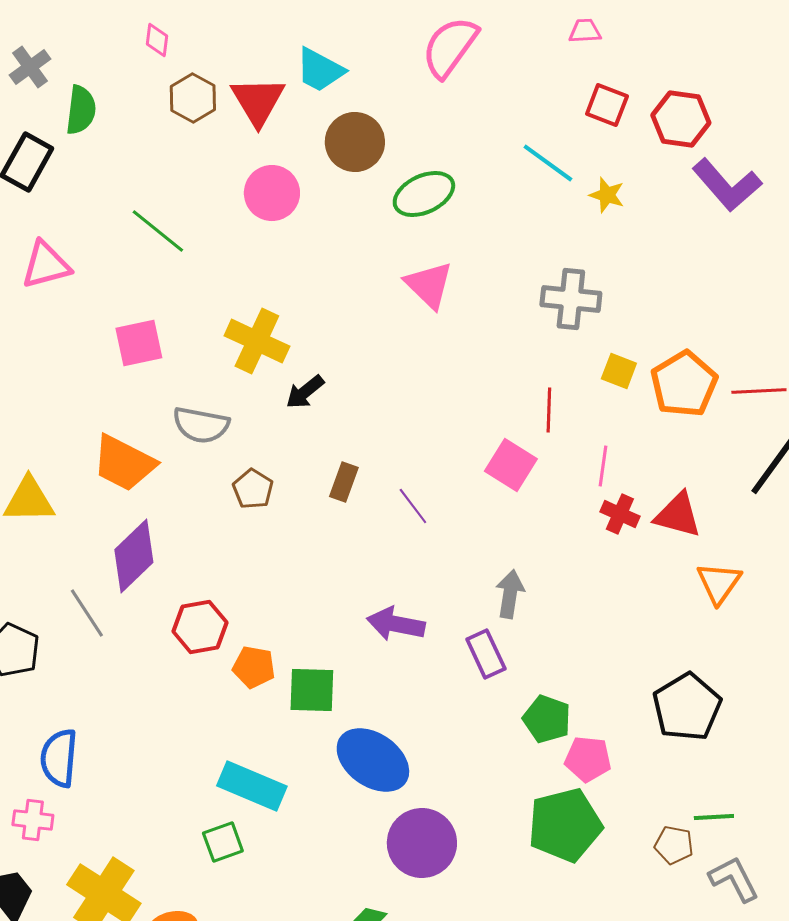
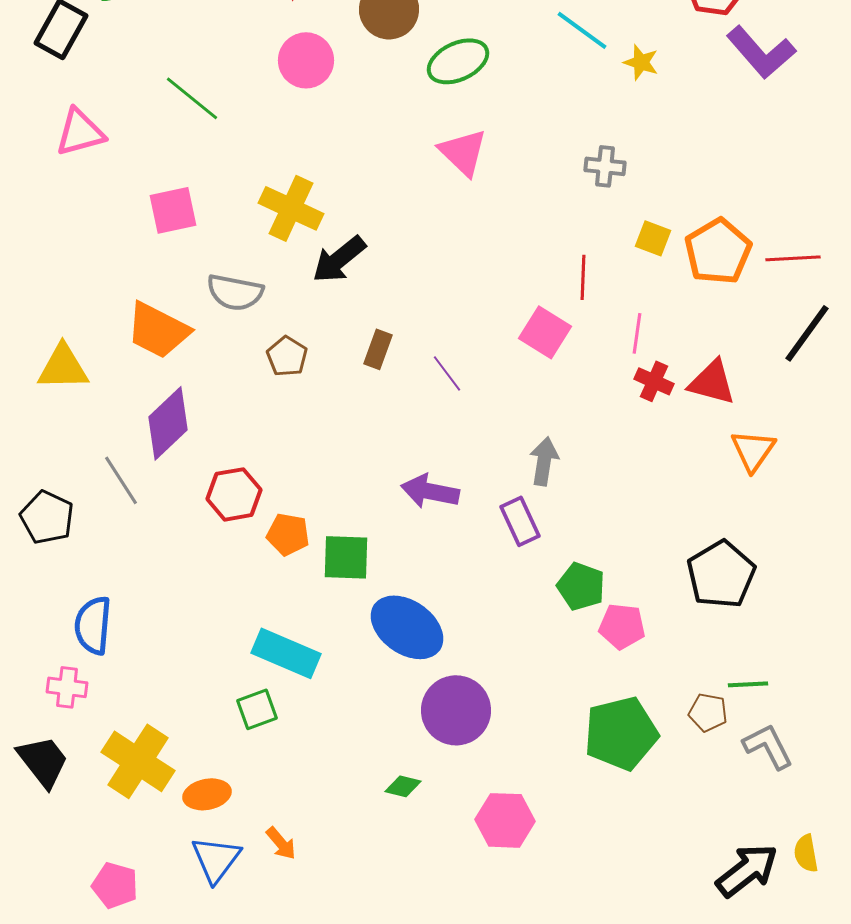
gray cross: (571, 299) -> (605, 166), size x0.7
black arrow: (305, 392) -> (339, 259), size x1.4
green pentagon: (565, 825) -> (621, 733), moved

